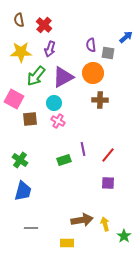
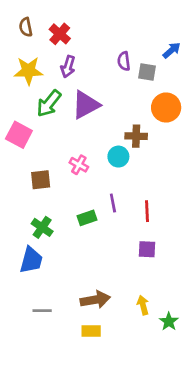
orange circle: (93, 73) -> (166, 108), moved
cyan circle: (54, 103) -> (118, 157), moved
brown square: (30, 119) -> (41, 180), moved
red line: (108, 155) -> (147, 211), turned -42
green cross: (20, 160) -> (42, 227), moved
brown arrow: (82, 220) -> (95, 300), moved

